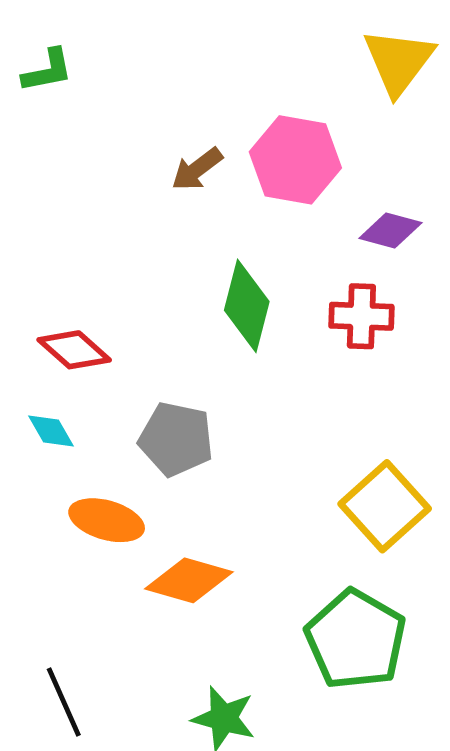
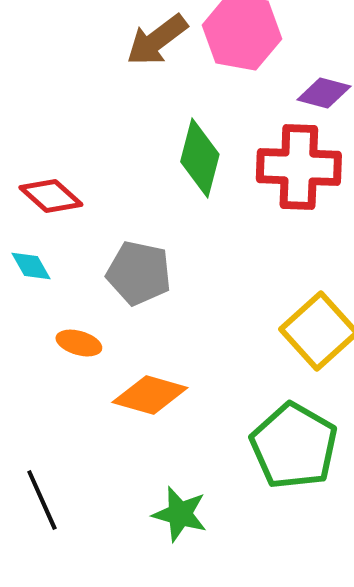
brown arrow: (197, 169) -> (157, 40), size x1.4
red cross: (361, 316) -> (299, 167), size x1.5
orange ellipse: (107, 520) -> (79, 343), size x0.7

